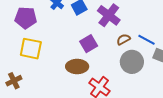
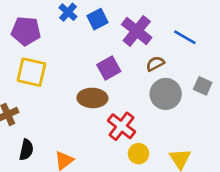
blue line: (146, 40) -> (185, 37), moved

